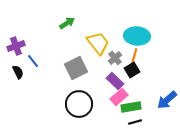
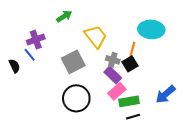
cyan ellipse: (137, 36) -> (151, 29), moved
purple cross: (16, 46) -> (36, 40), moved
gray cross: (115, 58) -> (113, 60), moved, turned -32

